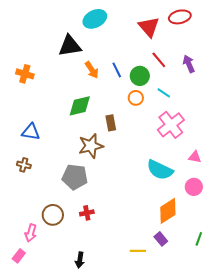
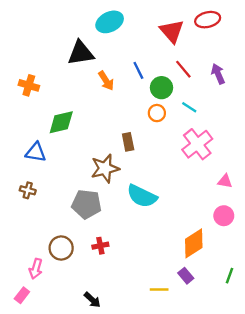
blue line: (117, 70) -> (138, 70), moved
green diamond: (80, 106) -> (61, 122), moved
cyan semicircle: (160, 170) -> (142, 196), moved
black arrow: (80, 260) -> (92, 300), turned -56

